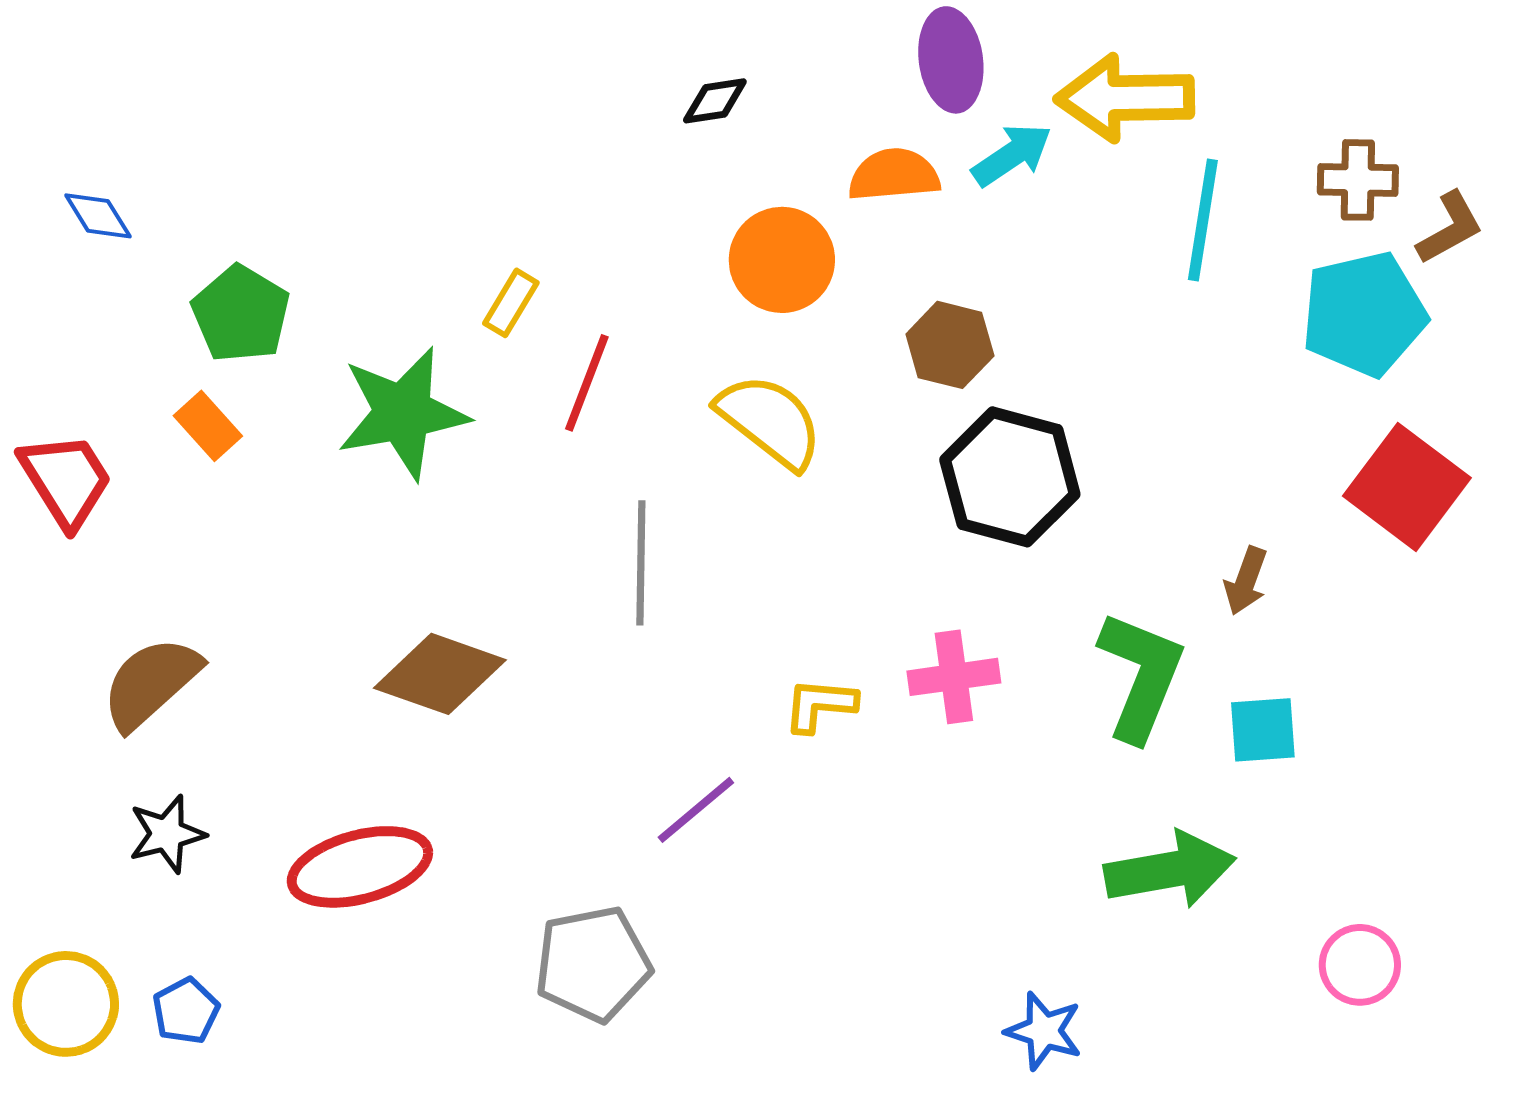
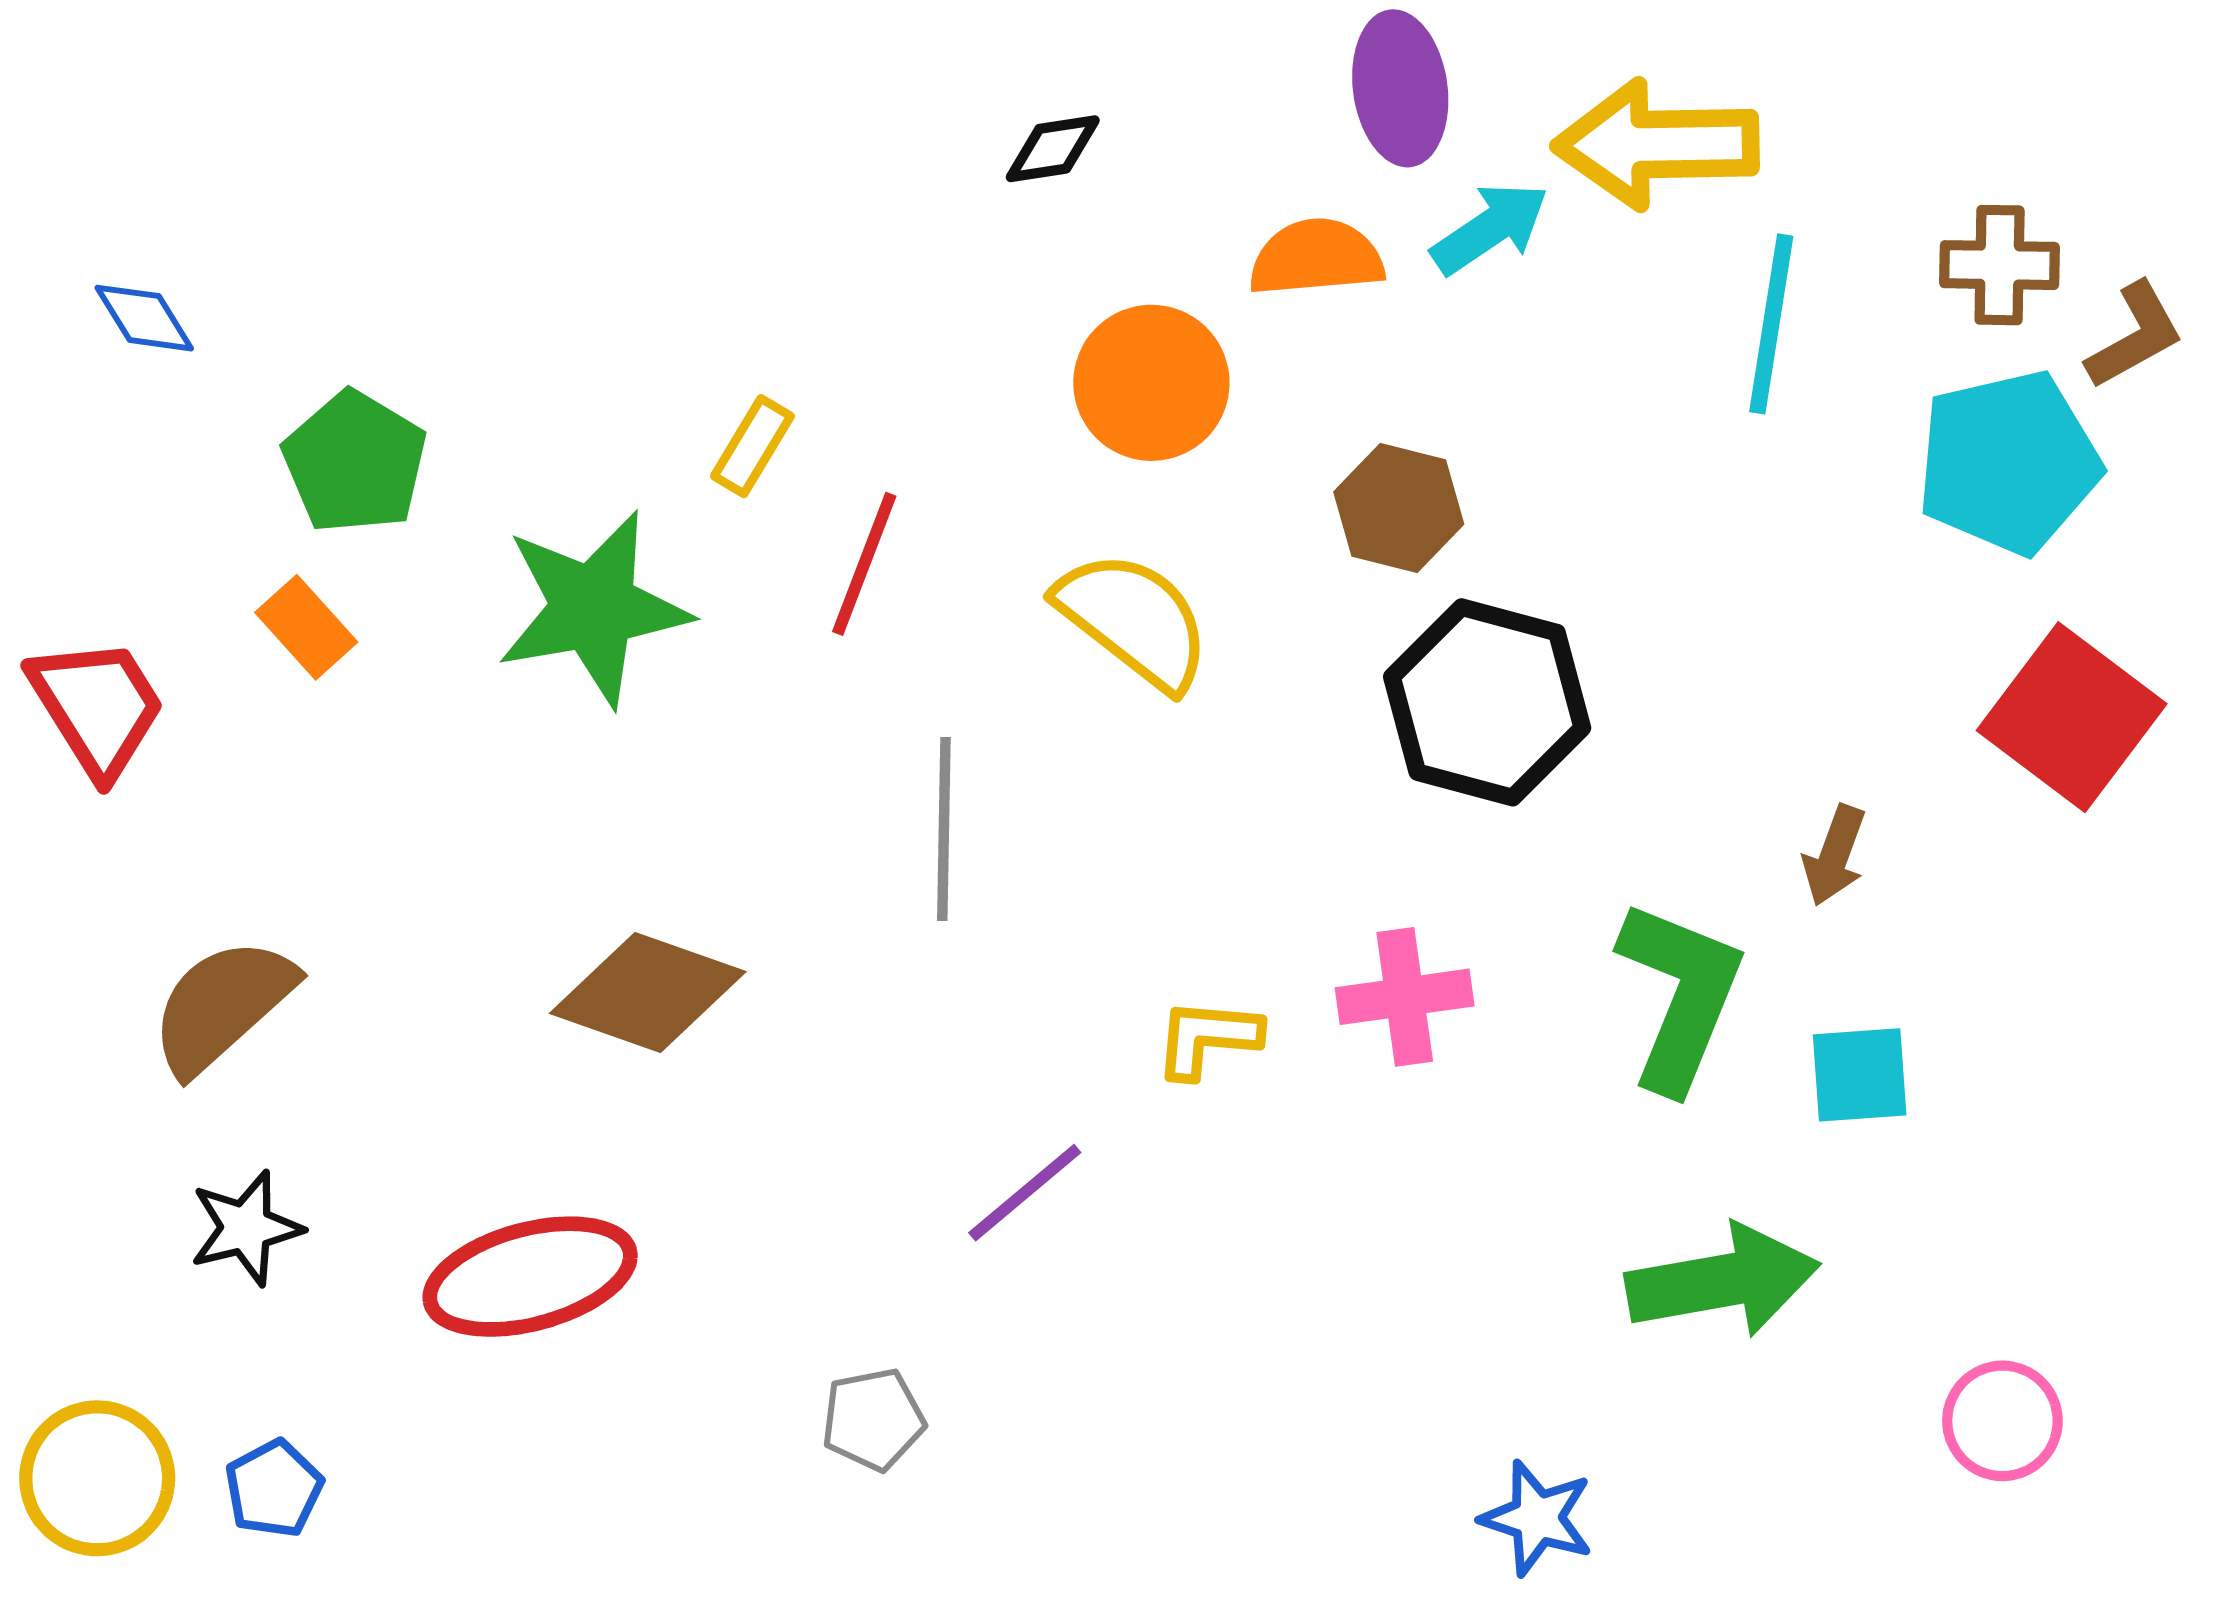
gray pentagon: (593, 964) -> (873, 1419), size x0.6

